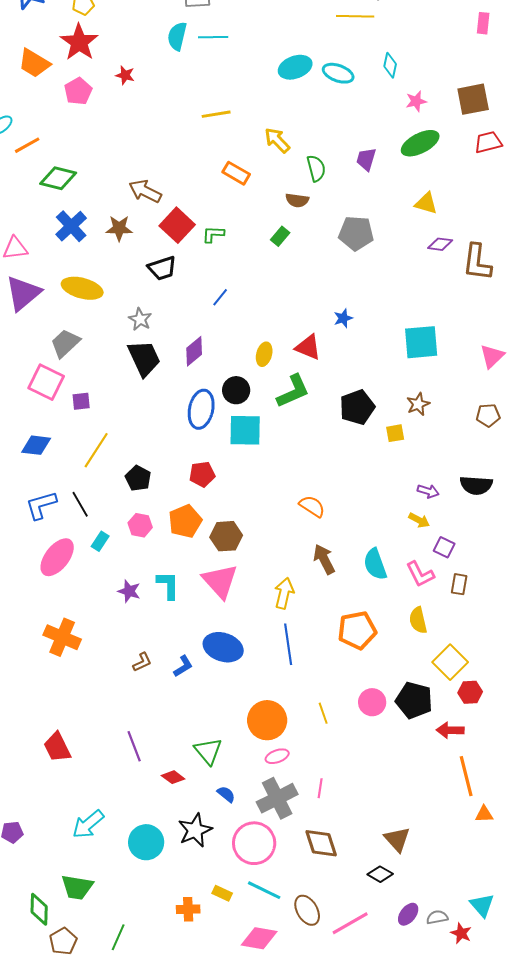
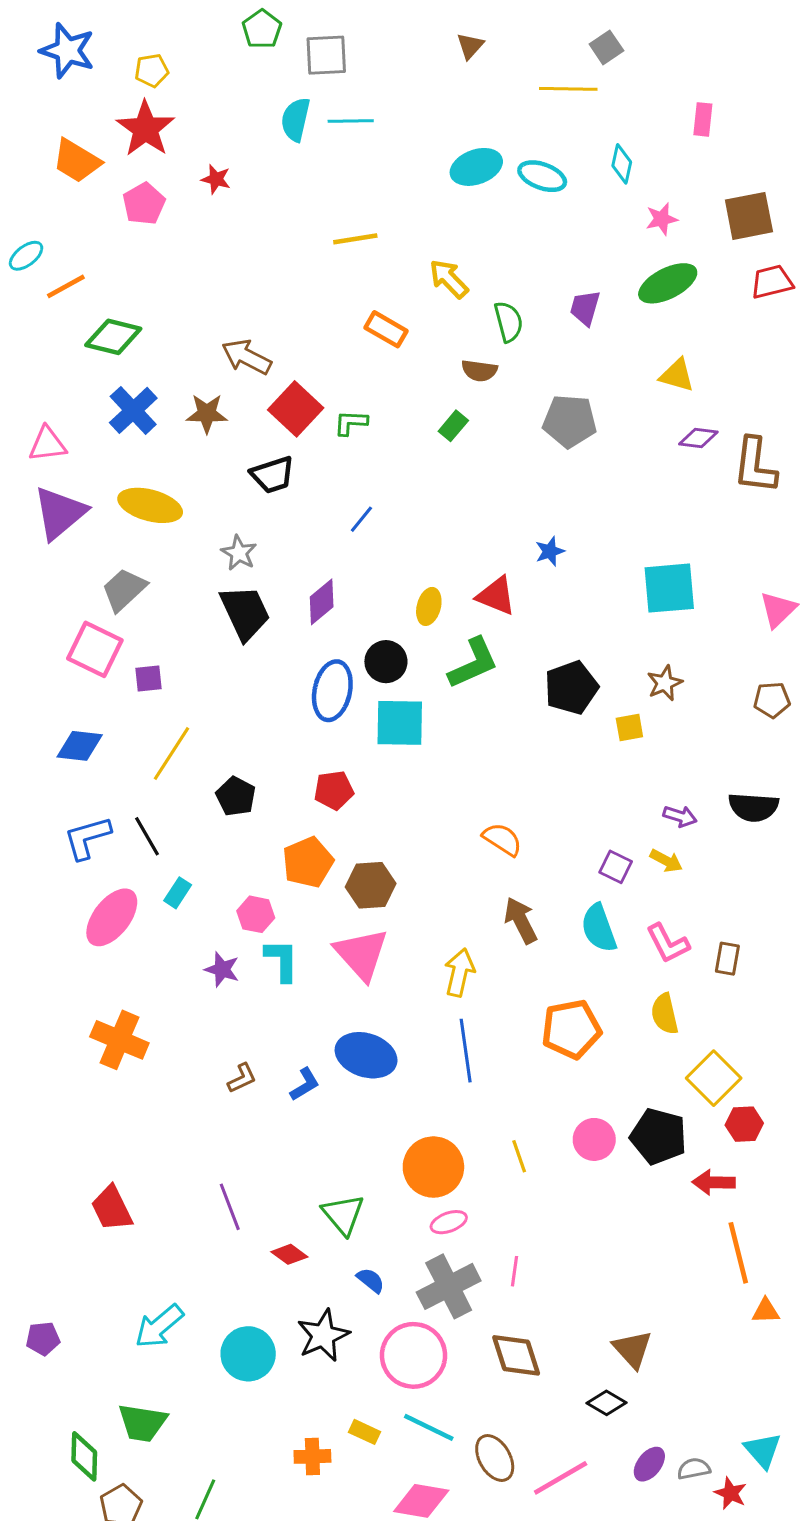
pink rectangle: (483, 23) -> (703, 119), moved
pink hexagon: (140, 525) -> (256, 914), moved
purple square: (444, 547) -> (616, 867), moved

